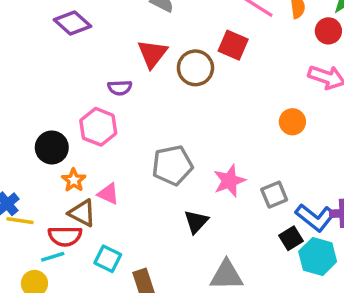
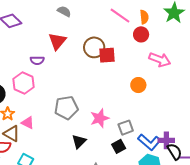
red circle: (328, 31) -> (141, 34), moved
red square: (233, 45) -> (107, 55), moved, turned -30
brown circle: (195, 68) -> (94, 47), moved
black square: (291, 238) -> (119, 146), moved

